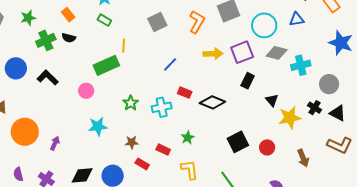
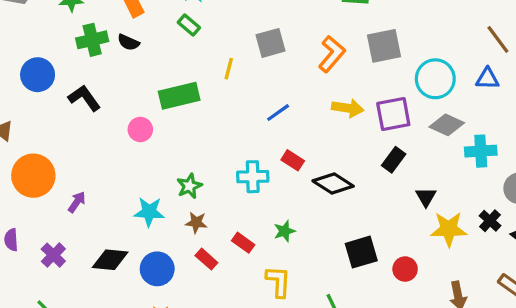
yellow line: (124, 45) -> (229, 69), moved
green star: (131, 103) -> (189, 186), moved
cyan star: (98, 126) -> (149, 212), moved

